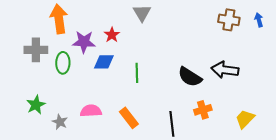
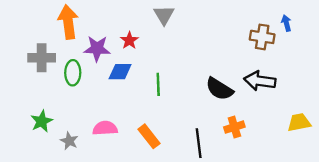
brown cross: (229, 20) -> (262, 37), moved
blue arrow: (259, 20) -> (286, 23), moved
yellow trapezoid: (245, 119) -> (299, 122), moved, turned 35

